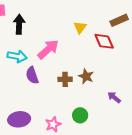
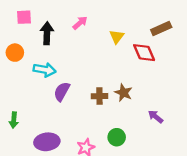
pink arrow: (48, 49) -> (80, 23), moved, size x0.6
purple semicircle: (32, 75) -> (62, 91), turned 48

